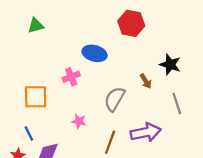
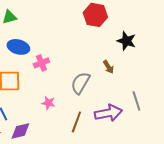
blue ellipse: (95, 53) -> (18, 47), moved
black star: (170, 65) -> (126, 41), moved
gray line: (177, 103) -> (136, 101), moved

